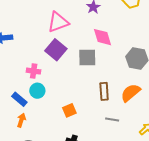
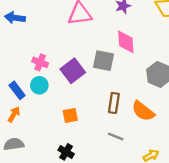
purple square: (56, 50) -> (73, 71), moved
orange semicircle: (131, 93) -> (143, 111), turned -115

